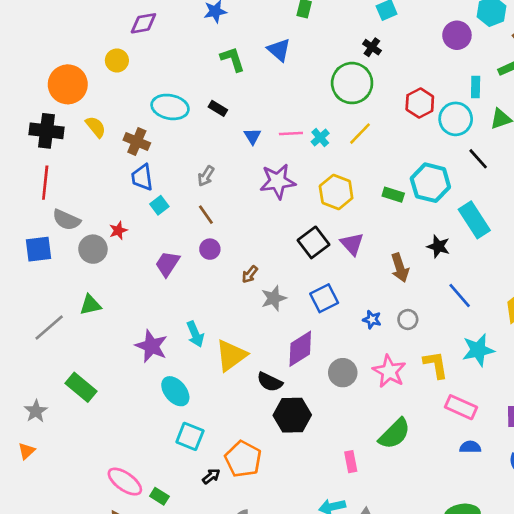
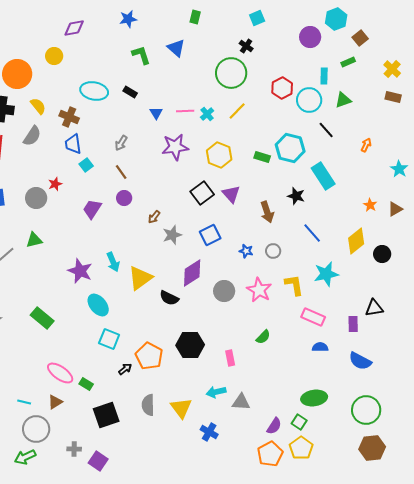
gray semicircle: (66, 220) -> (32, 136), moved, turned -80
green rectangle: (81, 387) -> (42, 318), moved
black hexagon: (292, 415) -> (190, 345), moved
green semicircle: (395, 434) -> (263, 337), size x0.6

